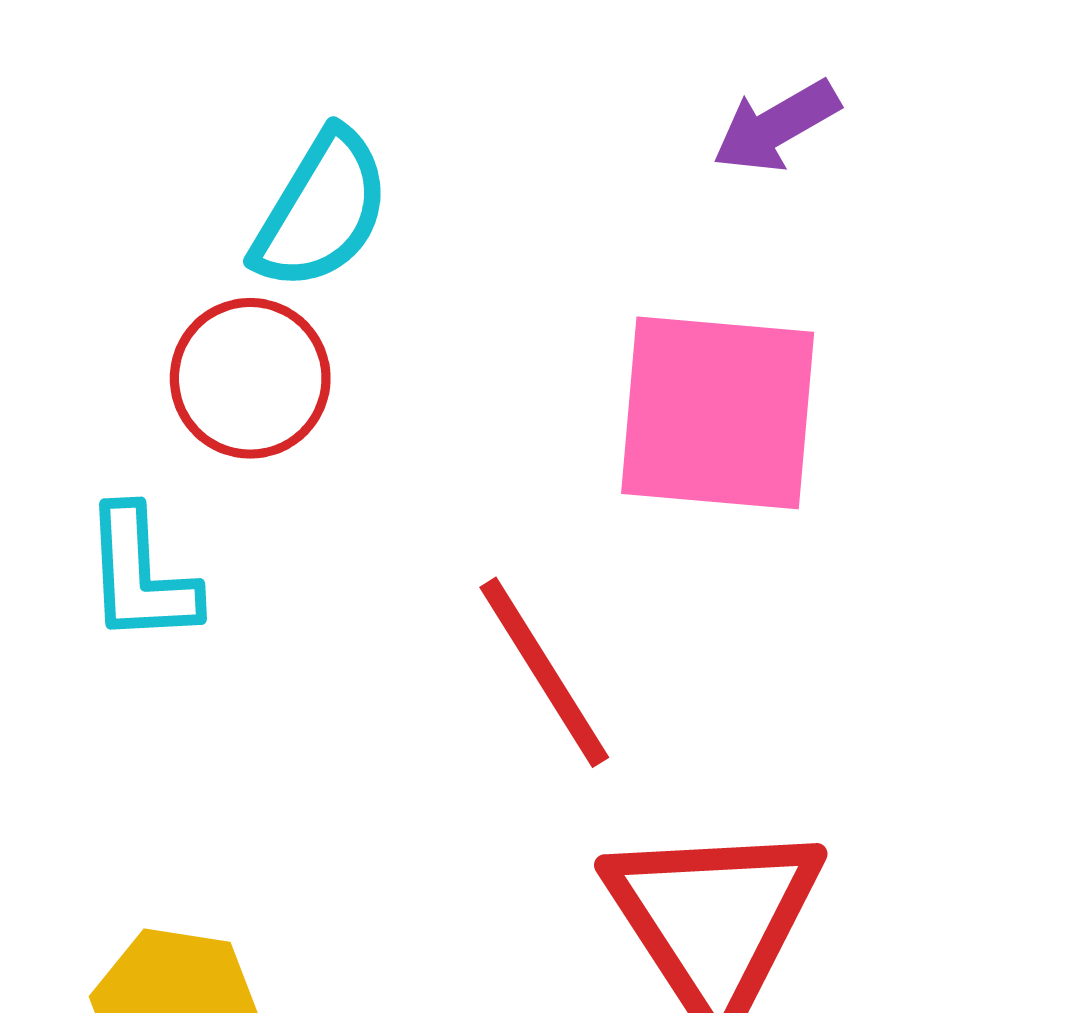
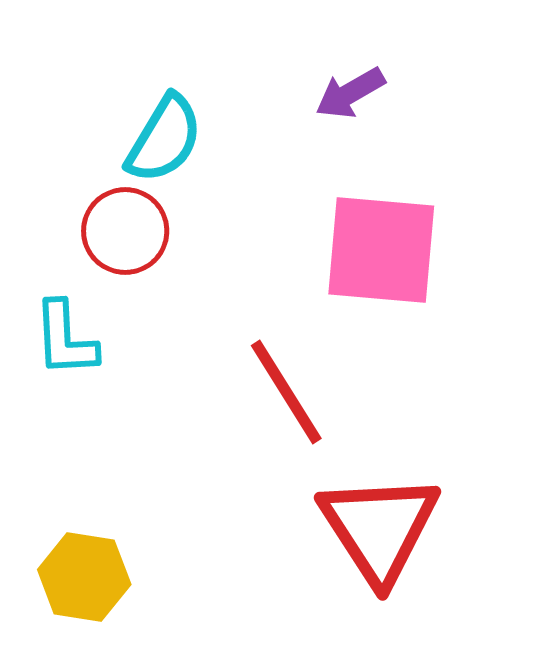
purple arrow: (776, 126) -> (350, 93), moved

